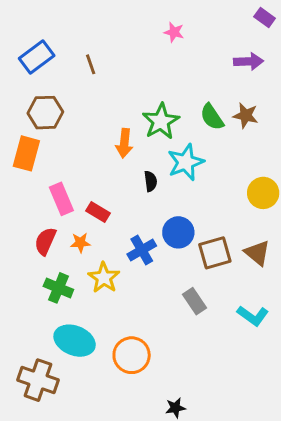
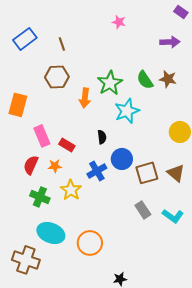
brown hexagon: (45, 113) -> (57, 77), moved
black semicircle: (151, 181) -> (102, 137), moved
gray rectangle: (194, 301) -> (143, 210), moved

